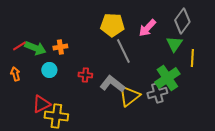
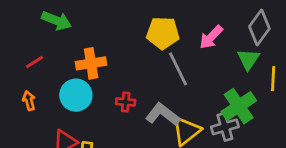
orange cross: (60, 47) -> (91, 63), size x1.5
green arrow: (35, 48) -> (57, 21), moved
cyan circle: (49, 70) -> (76, 95), size x1.5

